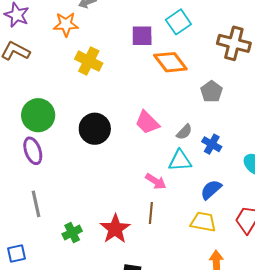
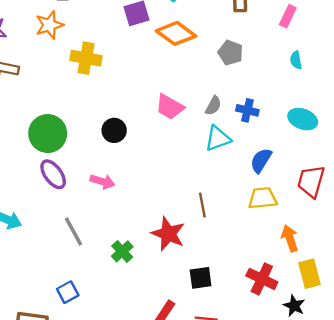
black circle: (95, 129) -> (114, 130), size x0.7
pink arrow: (156, 181) -> (102, 182), moved

